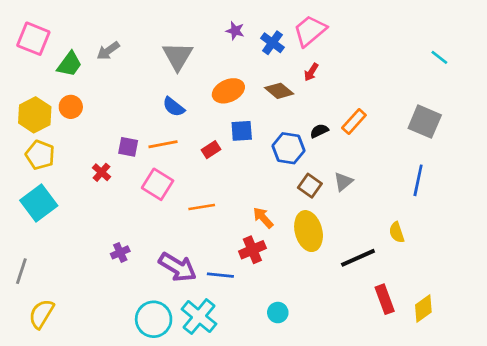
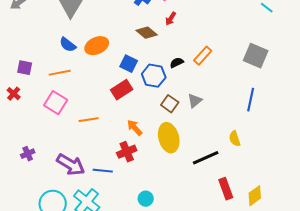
orange ellipse: (228, 91) -> (97, 46), moved
blue square: (242, 131) -> (129, 64), moved, turned 30
purple square: (128, 147) -> (25, 68), moved
red rectangle: (211, 150) -> (122, 90), moved, size x1.5

